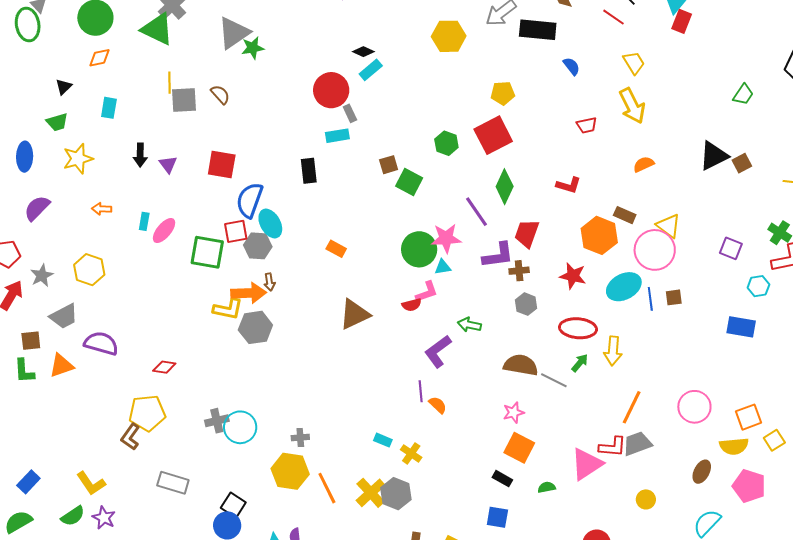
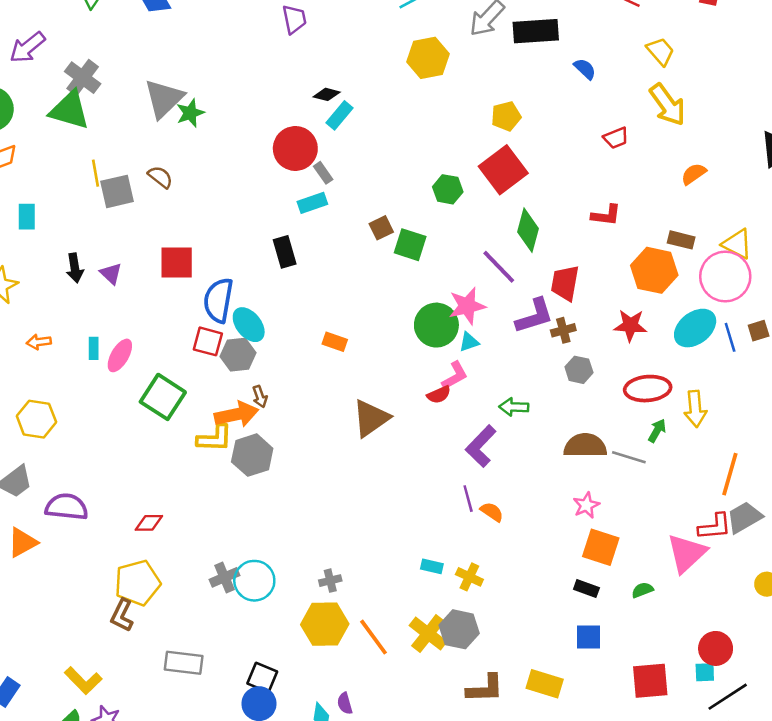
red square: (236, 231) -> (208, 341), turned 35
green square: (207, 252) -> (163, 397), moved, turned 33

